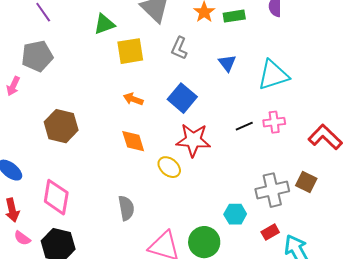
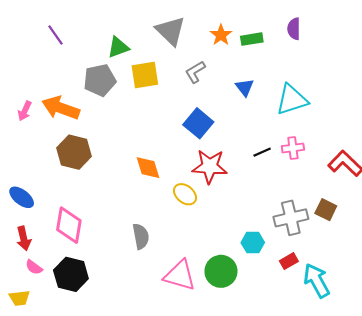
gray L-shape: (179, 48) -> (195, 72), turned 35
gray pentagon: (37, 56) -> (100, 80), moved
orange arrow: (133, 99) -> (61, 108), moved, size x1.8

